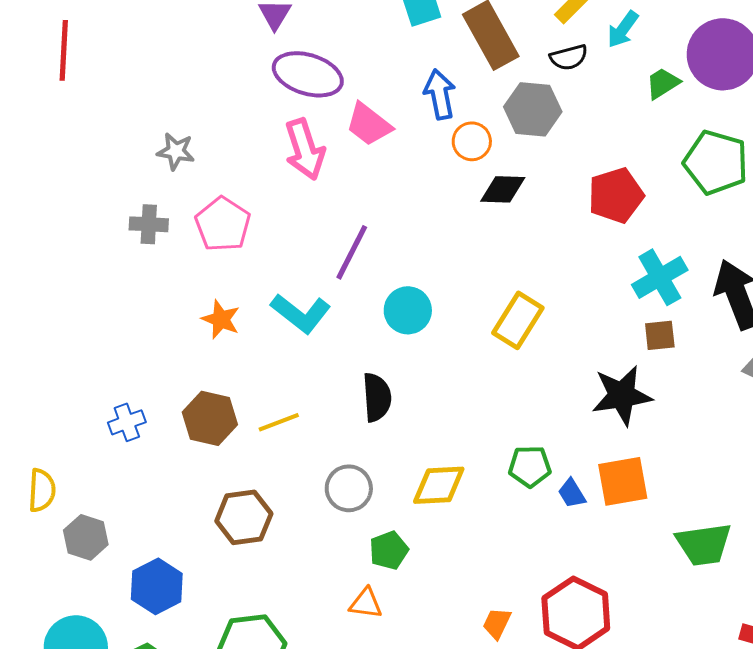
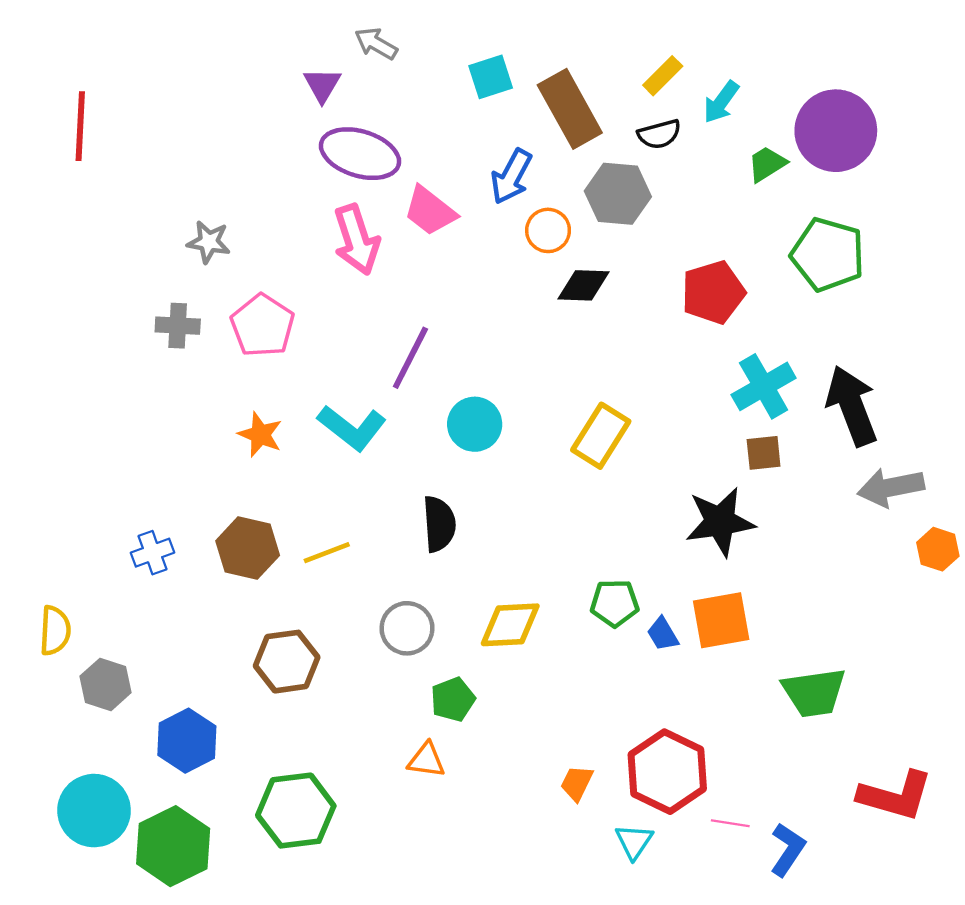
blue arrow: (440, 94) -> (511, 177), turned -141

